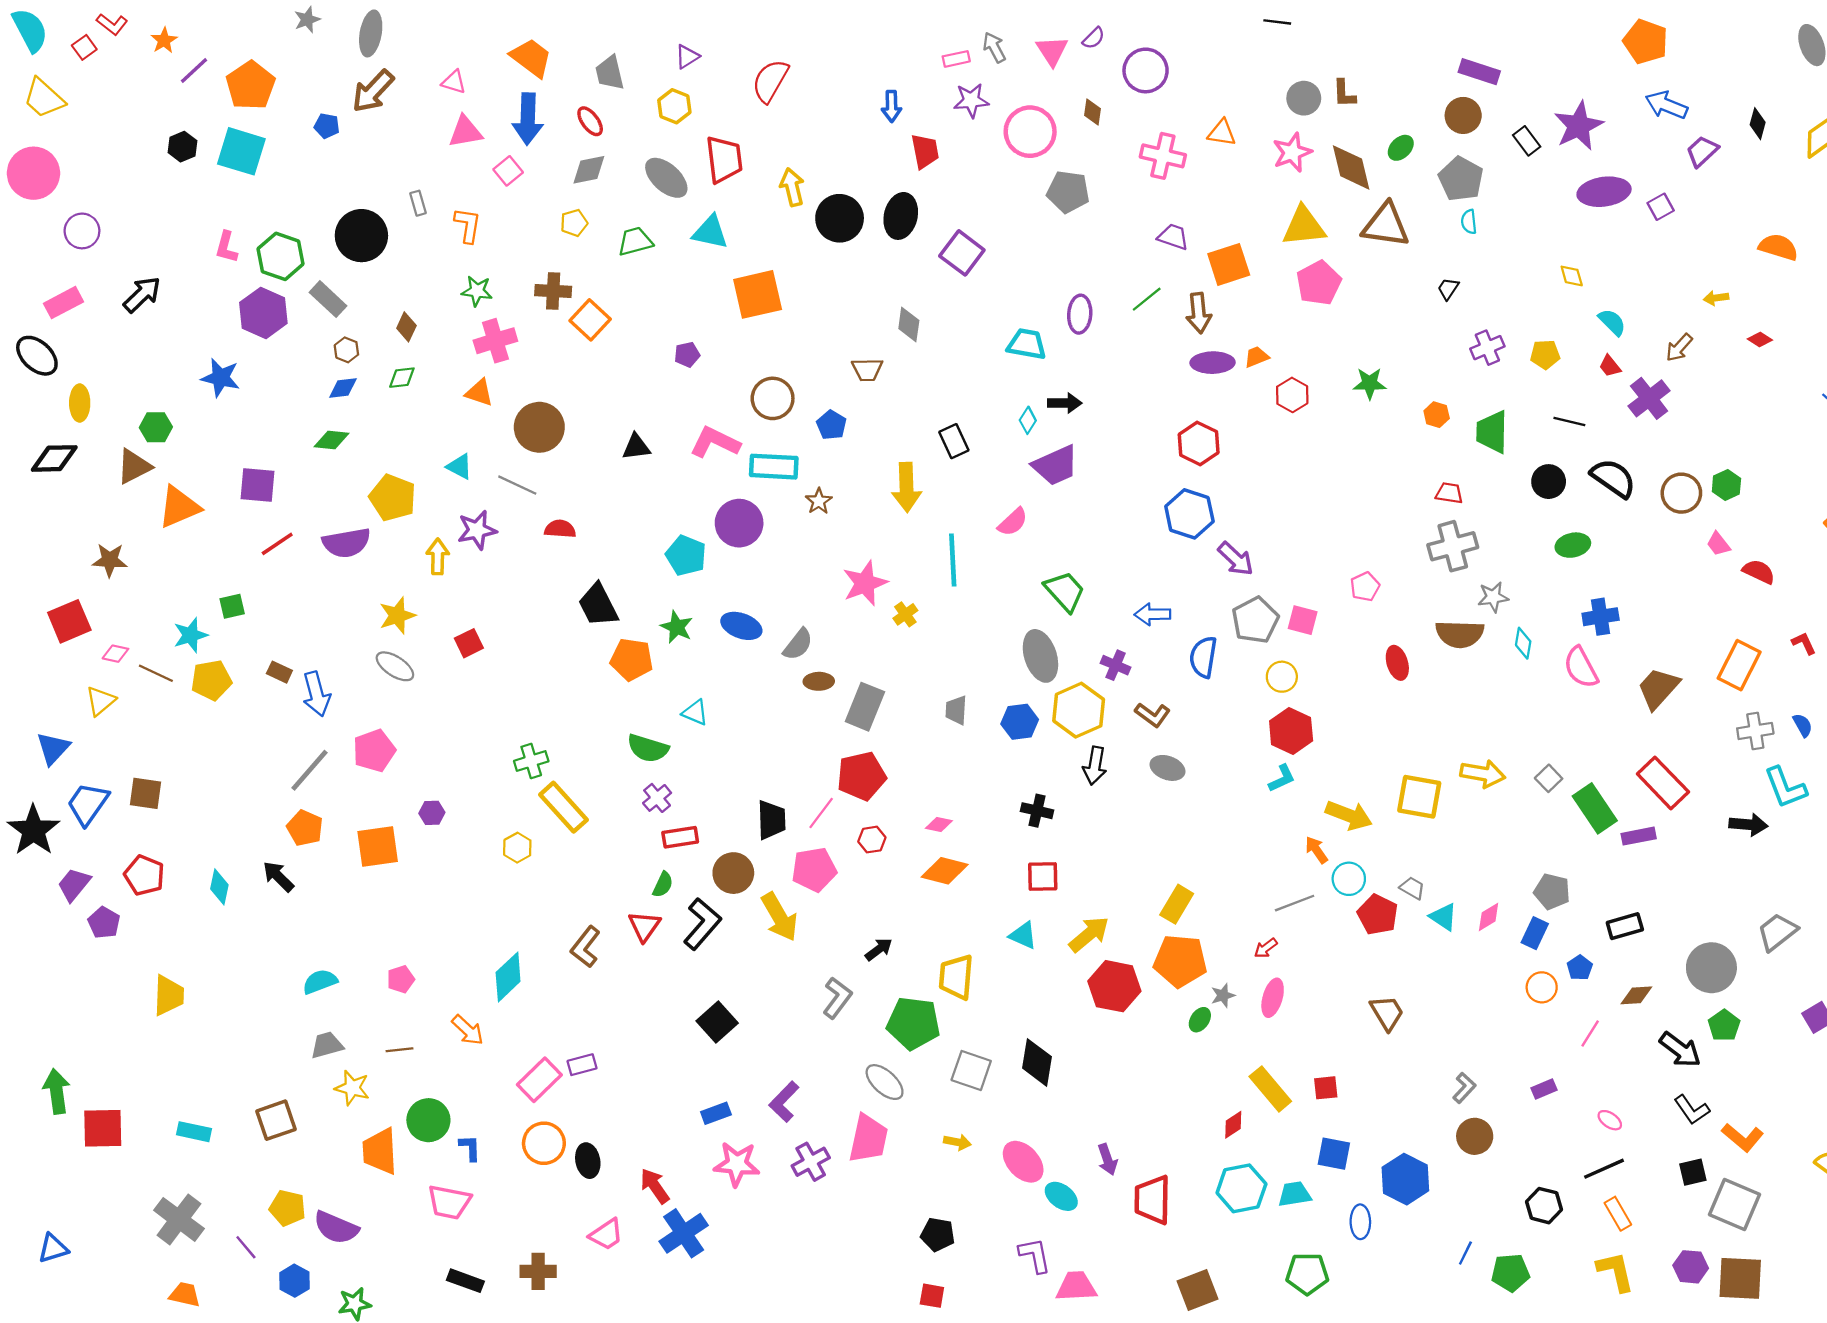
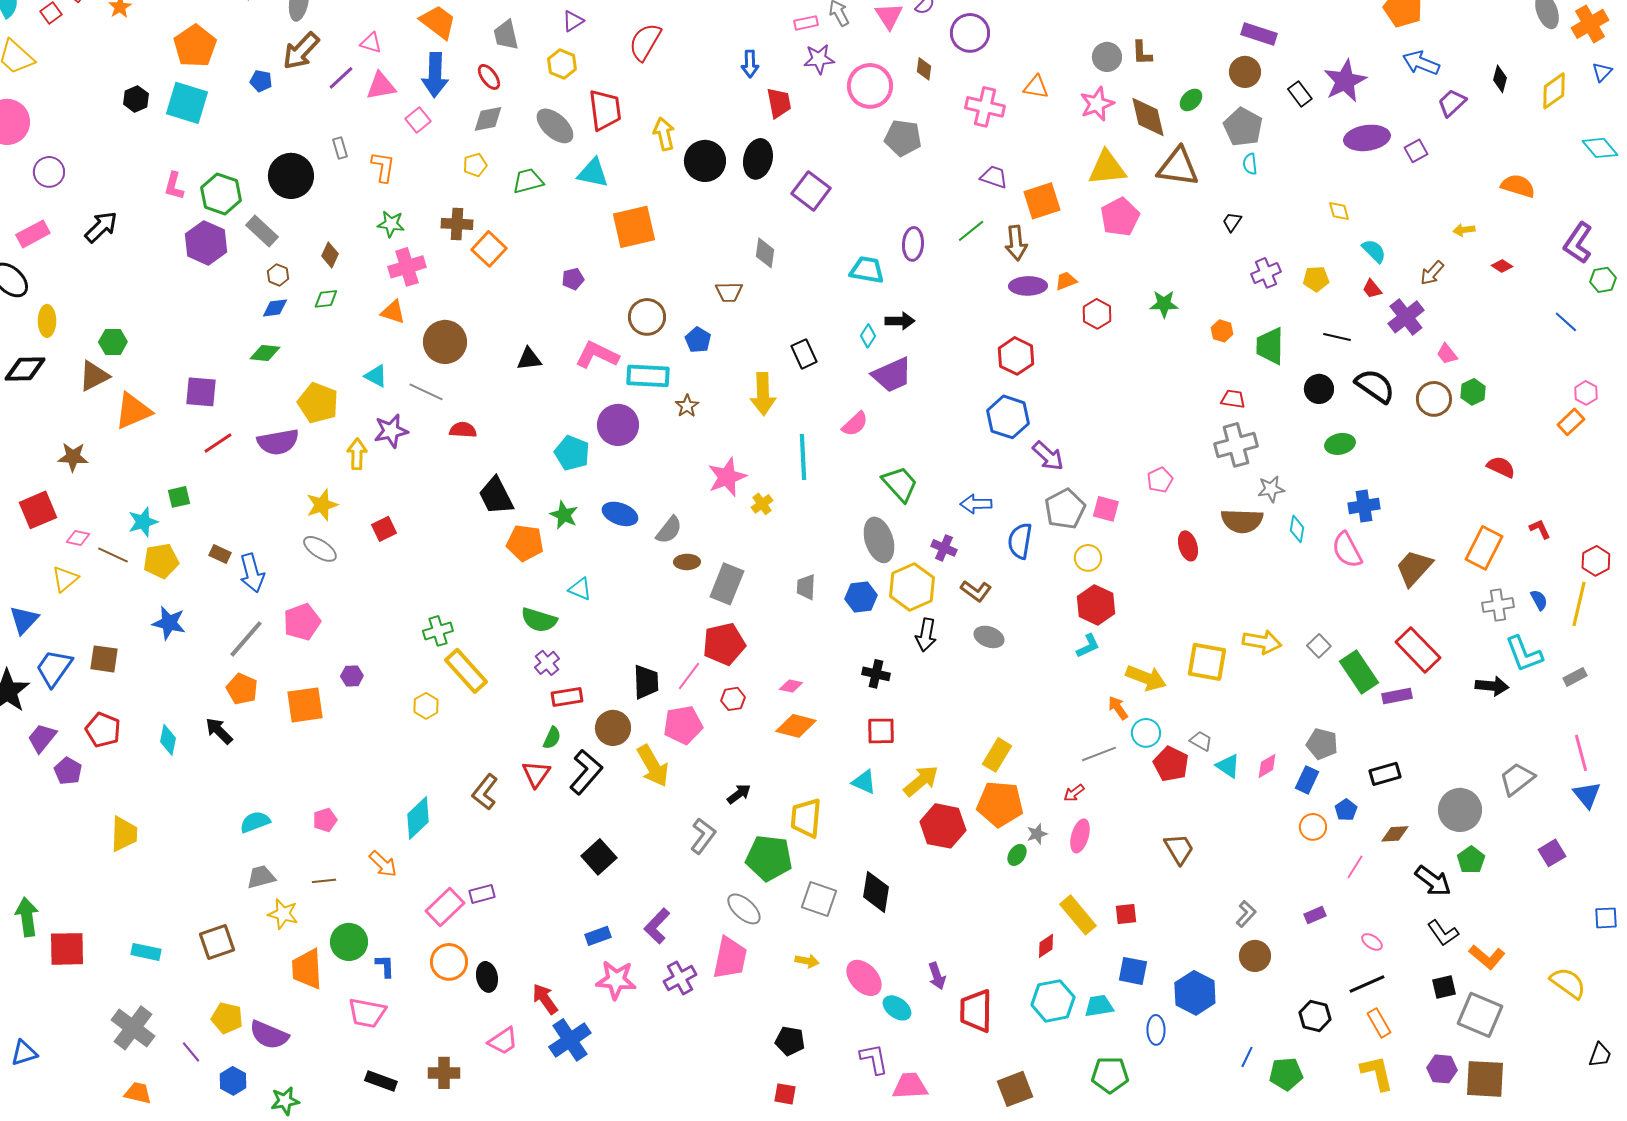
purple line: (194, 70) -> (341, 78), moved
blue star: (221, 378) -> (169, 623), moved
pink trapezoid: (1718, 544) -> (1447, 354), moved

